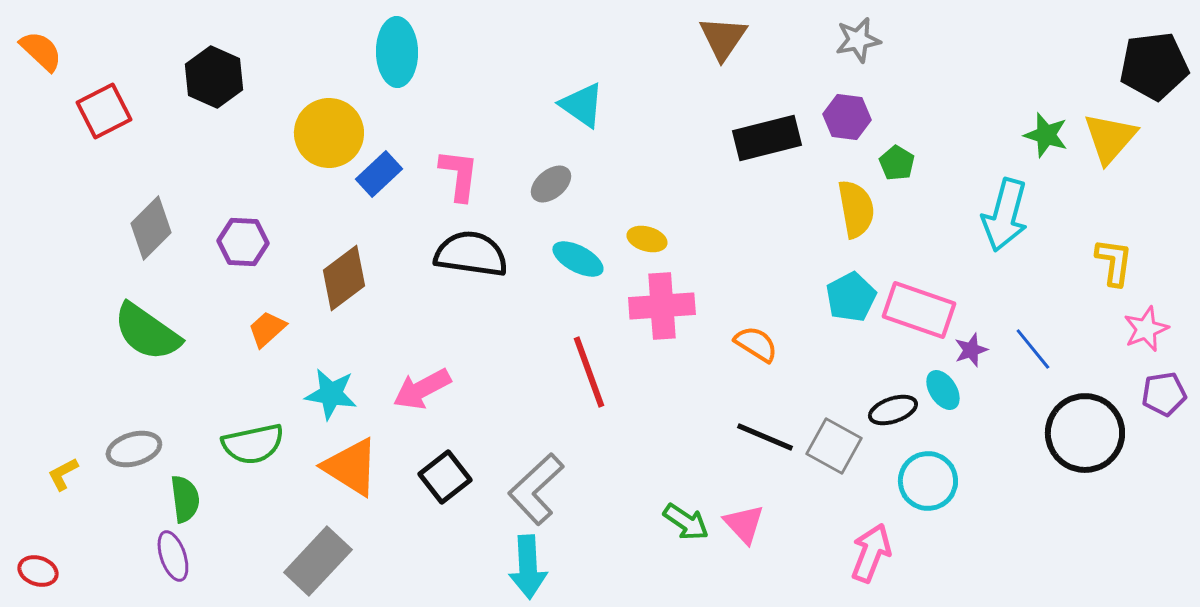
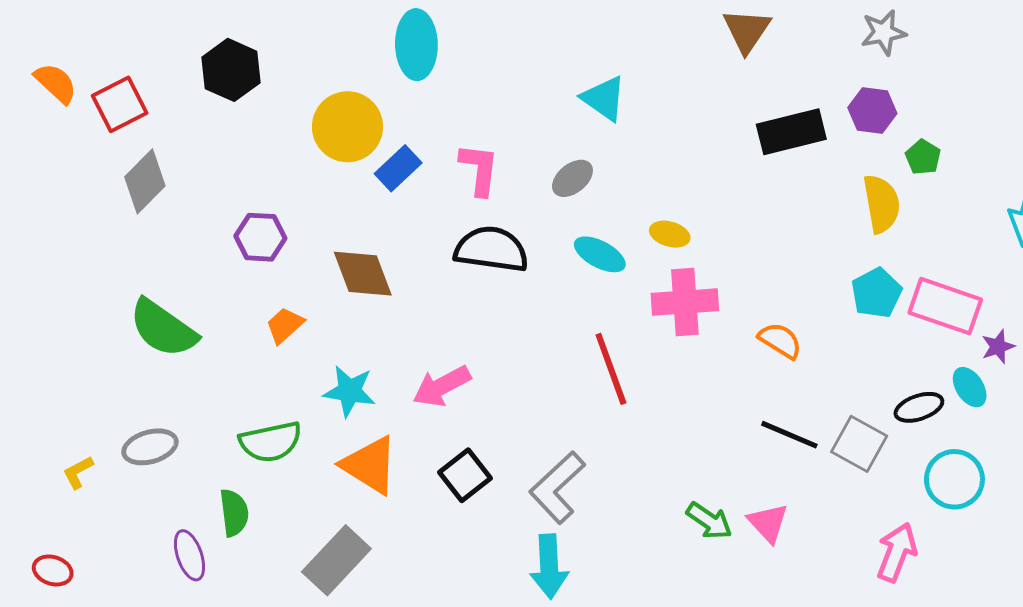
orange semicircle: (41, 51) -> (56, 83), moved
gray diamond: (151, 228) -> (145, 181), moved
brown diamond: (344, 278) -> (363, 274), turned -74
green semicircle: (185, 499) -> (234, 513), moved

